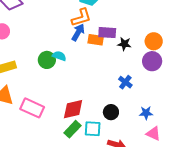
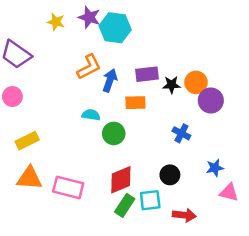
orange L-shape: (81, 18) -> (89, 67), moved
orange rectangle: (96, 40) -> (135, 103), moved
orange circle: (154, 41) -> (196, 82), moved
green circle: (47, 60) -> (114, 133), moved

